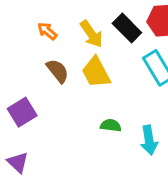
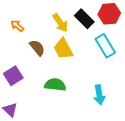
orange arrow: (47, 31) -> (17, 26), moved
green semicircle: (111, 125) -> (55, 85), moved, size x1.5

